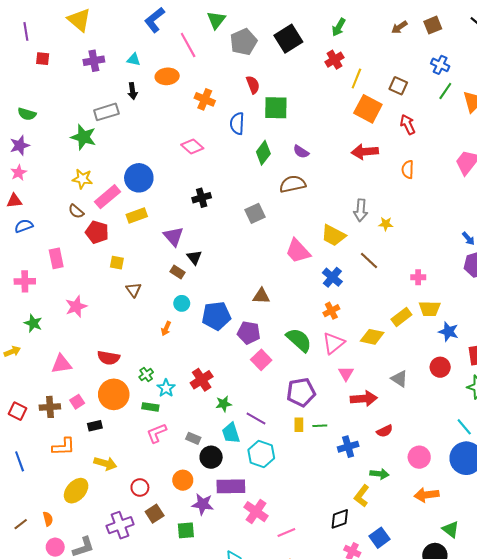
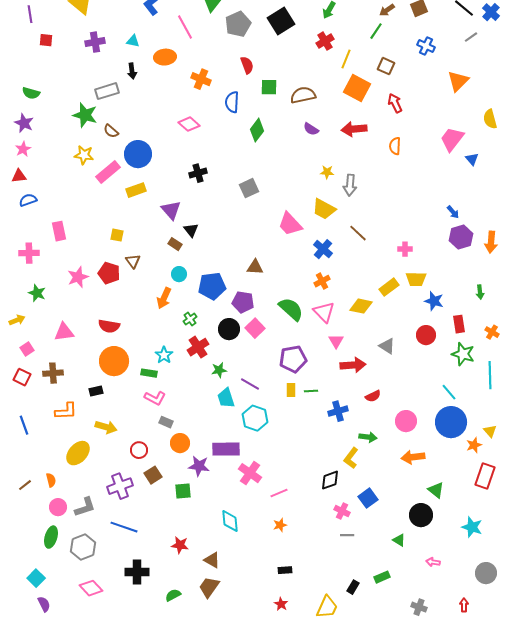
green line: (445, 91) -> (376, 31), moved
green square: (276, 108) -> (269, 87), size x0.7
purple star: (20, 145) -> (24, 123), turned -30
purple semicircle: (301, 152) -> (311, 129), moved
brown semicircle: (293, 184) -> (303, 95), moved
brown semicircle: (76, 211) -> (111, 131), moved
yellow star: (386, 224) -> (327, 172), moved
red pentagon: (97, 232) -> (109, 273), moved
orange arrow: (166, 328) -> (164, 298), size x1.5
pink triangle: (333, 343) -> (324, 312), turned -35
green cross: (146, 375) -> (190, 319), moved
pink square: (77, 402) -> (27, 349), moved
pink L-shape: (157, 433) -> (155, 398), turned -130
gray rectangle: (193, 438) -> (166, 422), moved
black circle: (211, 457) -> (229, 329), moved

